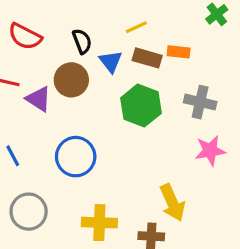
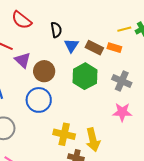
yellow line: (136, 27) -> (124, 29), moved
brown circle: (71, 80) -> (44, 71), moved
yellow cross: (99, 223) -> (64, 134), moved

